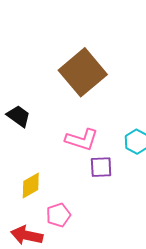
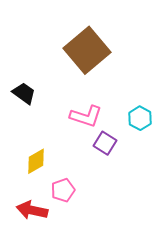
purple square: (101, 167) -> (105, 143), turned 35

